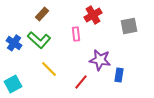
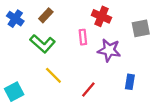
red cross: (93, 15) -> (101, 16), turned -36
blue cross: (14, 43) -> (15, 19), moved
purple star: (100, 60) -> (109, 50), moved

